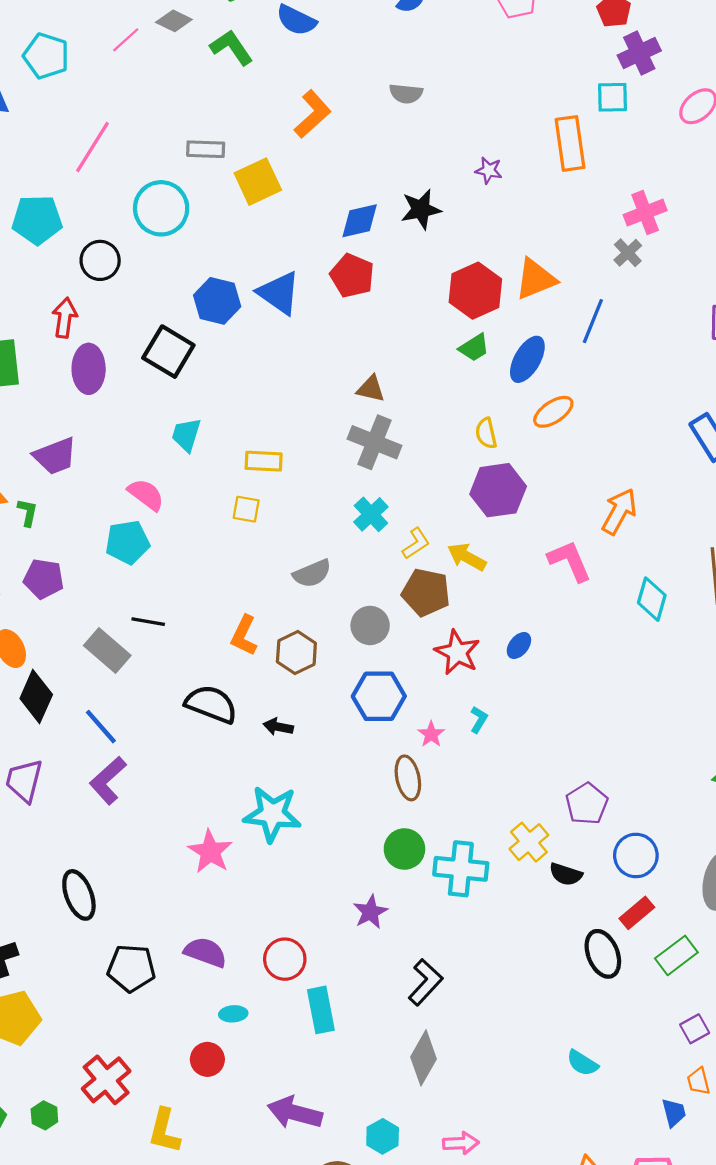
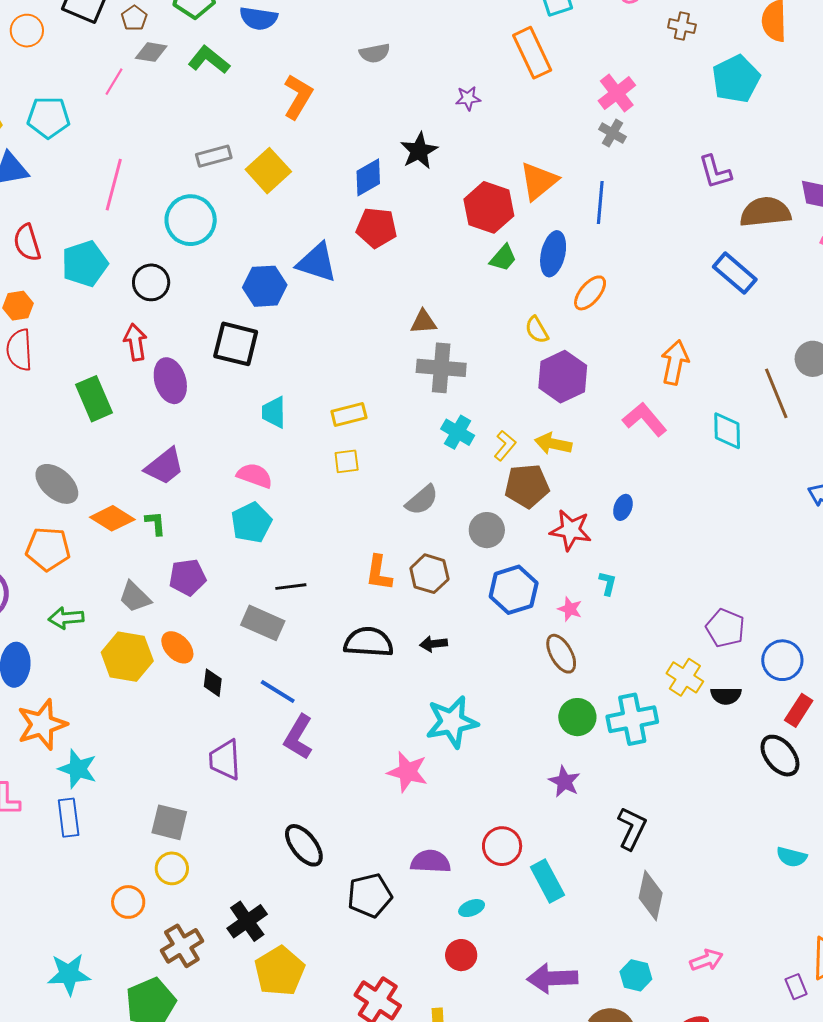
black diamond: (36, 697) -> (213, 683), size x0.6

